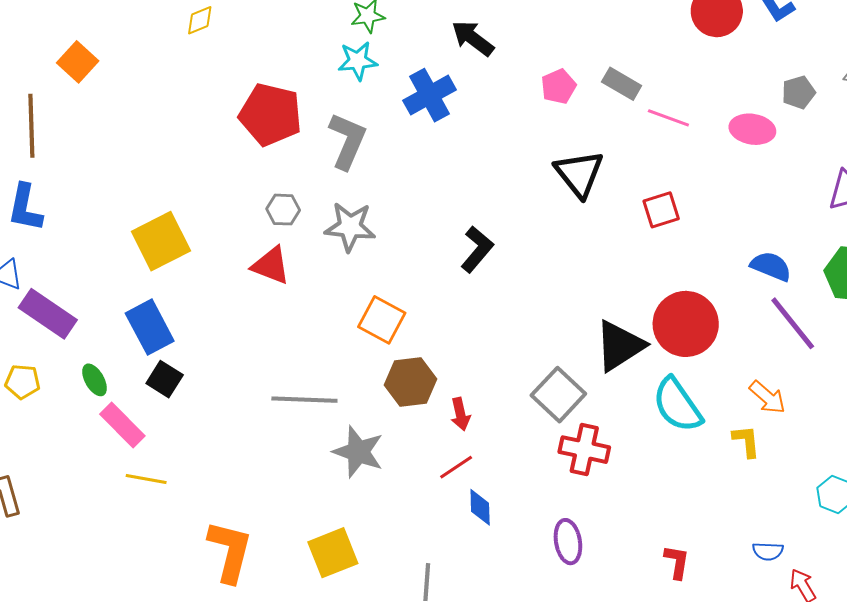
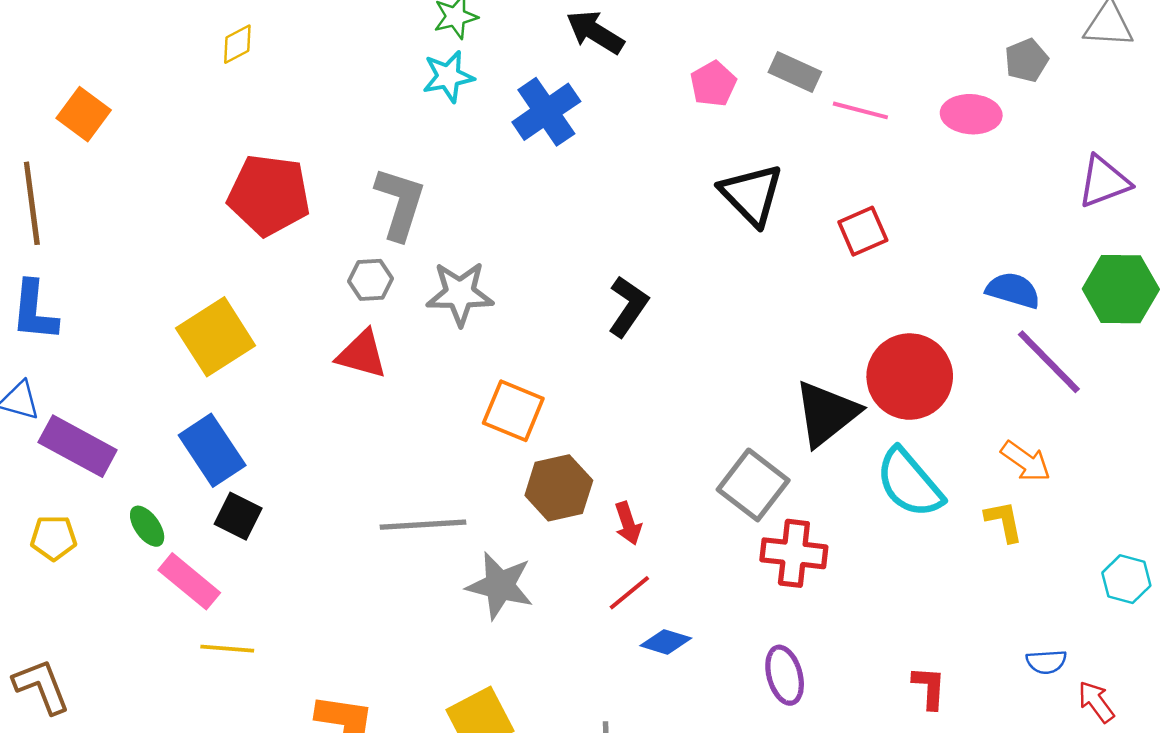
red pentagon: (270, 115) -> (269, 195), moved
gray L-shape: (347, 141) -> (400, 203), moved
blue diamond: (480, 507) -> (666, 642), turned -66

